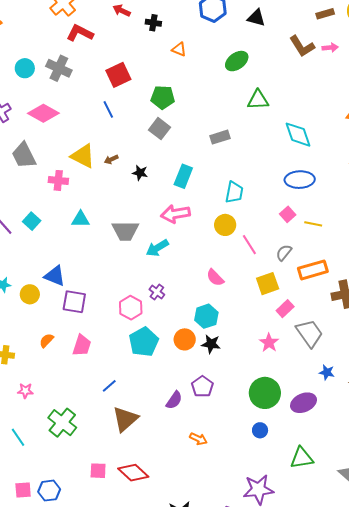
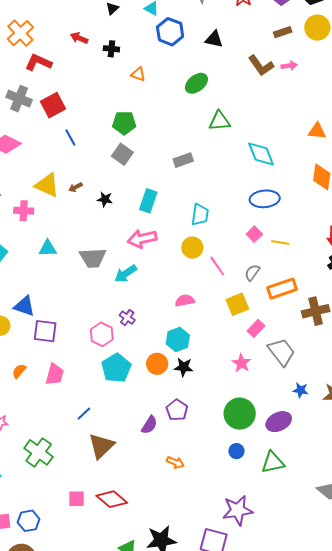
red square: (118, 75) -> (53, 105), moved
pink semicircle: (215, 278) -> (185, 301), turned 126
green triangle: (302, 458) -> (273, 462), moved

